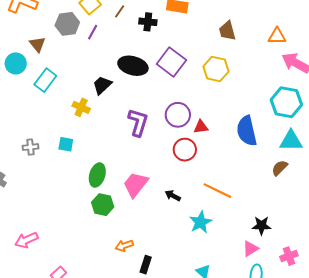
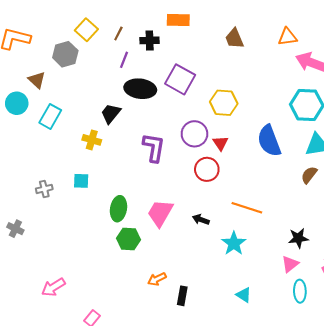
purple line: (93, 32) -> (124, 60), moved
yellow hexagon: (216, 69) -> (224, 103), moved
red triangle: (201, 127) -> (220, 143), turned -49

